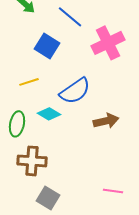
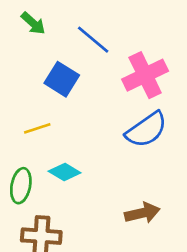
blue semicircle: (75, 91) -> (146, 130), moved
brown arrow: (106, 121) -> (142, 213), moved

